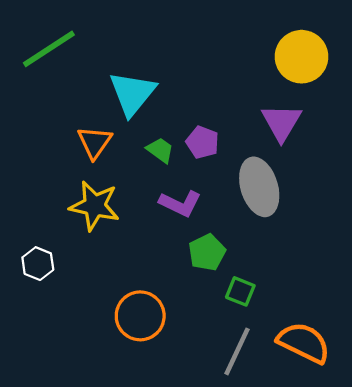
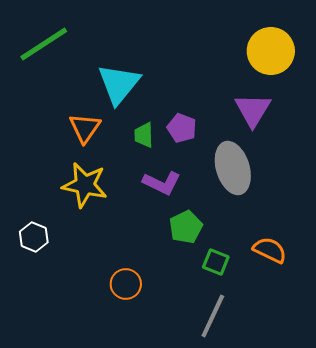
green trapezoid: (160, 150) -> (144, 135), turned -128
orange circle: (140, 316) -> (126, 284), size x0.7
orange semicircle: (304, 343) -> (270, 250), moved, size x0.7

